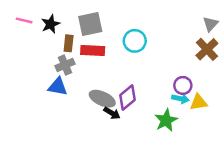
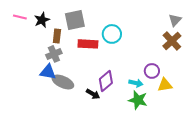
red rectangle: (93, 51) -> (88, 44), moved
gray ellipse: (102, 99) -> (63, 82), moved
cyan arrow: (180, 99) -> (136, 83), moved
green star: (166, 120) -> (138, 100), turned -30

